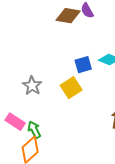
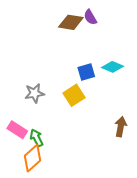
gray star: (32, 86) -> (34, 93), turned 30

